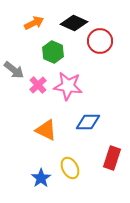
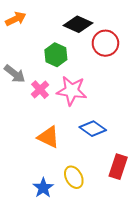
orange arrow: (34, 23) -> (16, 19), moved
blue diamond: (88, 122) -> (93, 129), turned 35

